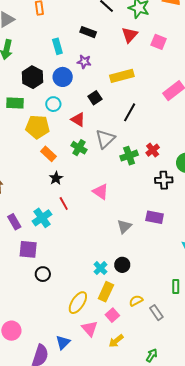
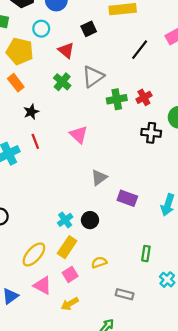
black line: (130, 112) -> (140, 50), moved
orange rectangle: (48, 154) -> (16, 83), moved
purple rectangle: (155, 217) -> (127, 198), moved
gray rectangle: (156, 313) -> (125, 294), moved, turned -49
pink triangle: (90, 329) -> (42, 285), turned -30

